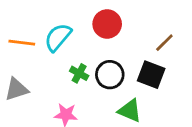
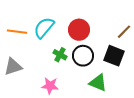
red circle: (107, 24) -> (79, 30), moved

